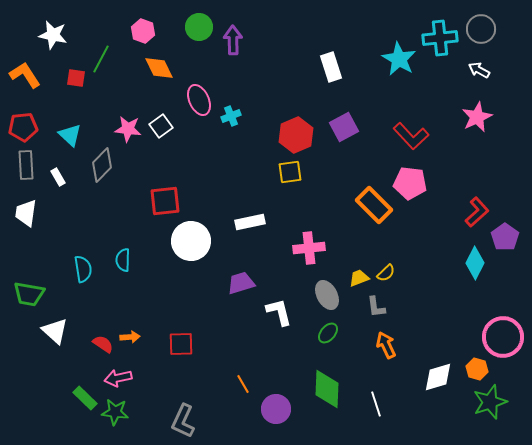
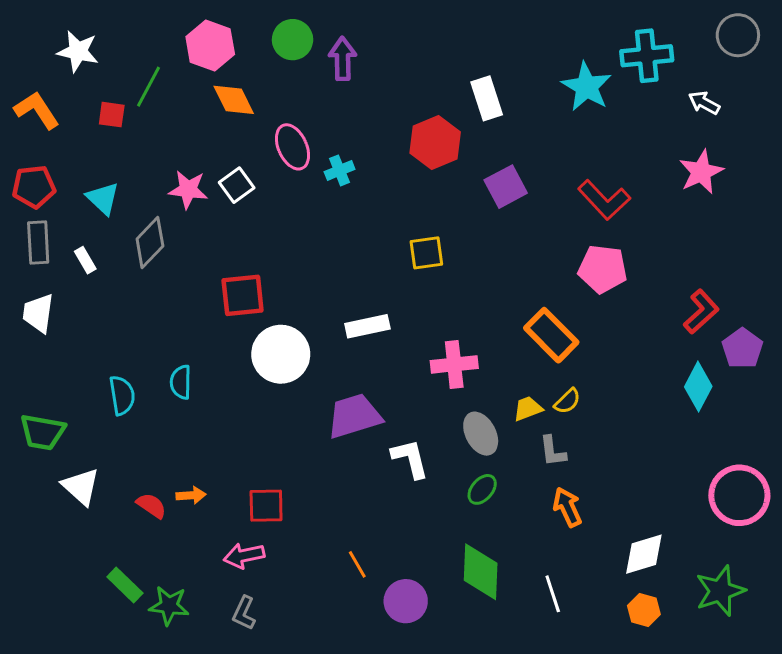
gray circle: (481, 29) -> (738, 35), moved
pink hexagon: (143, 31) -> (210, 45), size x1.4
red hexagon: (296, 135) -> (435, 143), moved
orange rectangle: (374, 205) -> (551, 335), moved
purple trapezoid: (241, 283) -> (354, 416), size x1.4
orange hexagon: (477, 369) -> (644, 610), moved
pink arrow: (118, 378) -> (244, 556), moved
gray L-shape: (183, 421) -> (244, 613), moved, size x0.7

